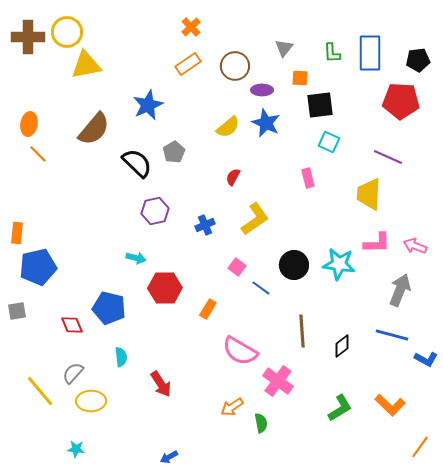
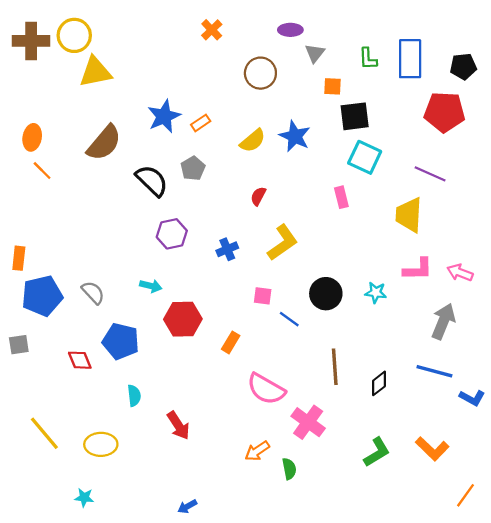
orange rectangle: (188, 64) -> (201, 123), moved, size x0.7
purple ellipse: (262, 90) -> (290, 30), moved
cyan square: (329, 142) -> (365, 157), size x1.4
cyan star: (339, 264) -> (376, 293), size x0.6
pink square: (237, 267) -> (263, 296), turned -30
gray semicircle: (73, 373) -> (93, 293), moved, turned 95

